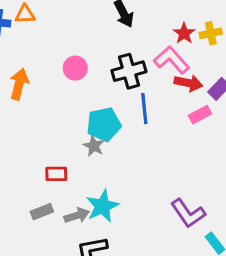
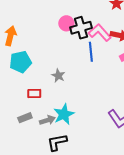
pink L-shape: (172, 60) -> (100, 33), moved
pink circle: (75, 68) -> (66, 23), moved
cyan pentagon: (104, 124) -> (21, 62), moved

